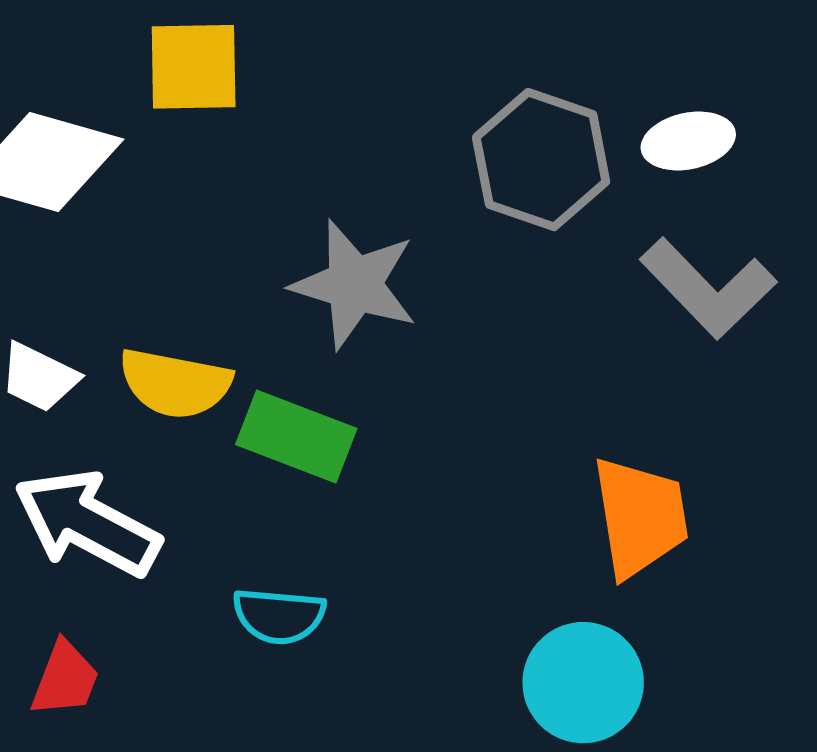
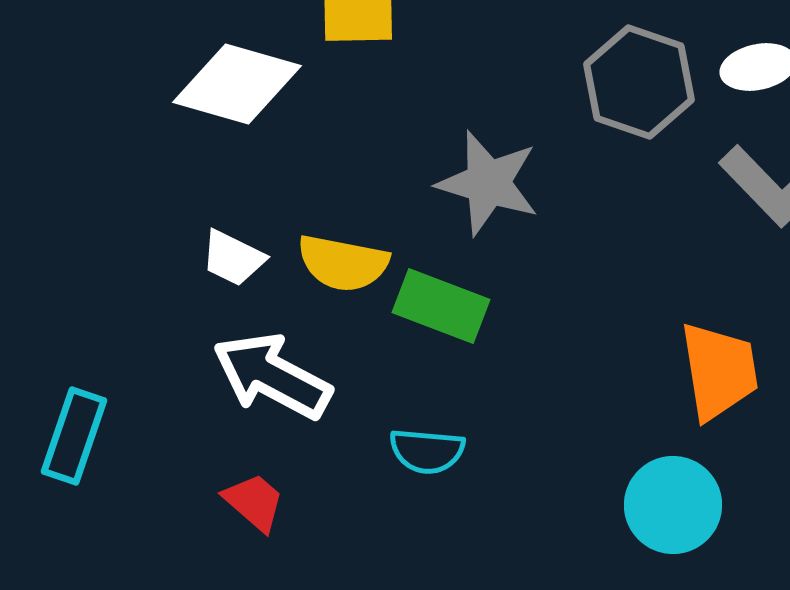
red trapezoid: (65, 679) -> (254, 502), turned -70

